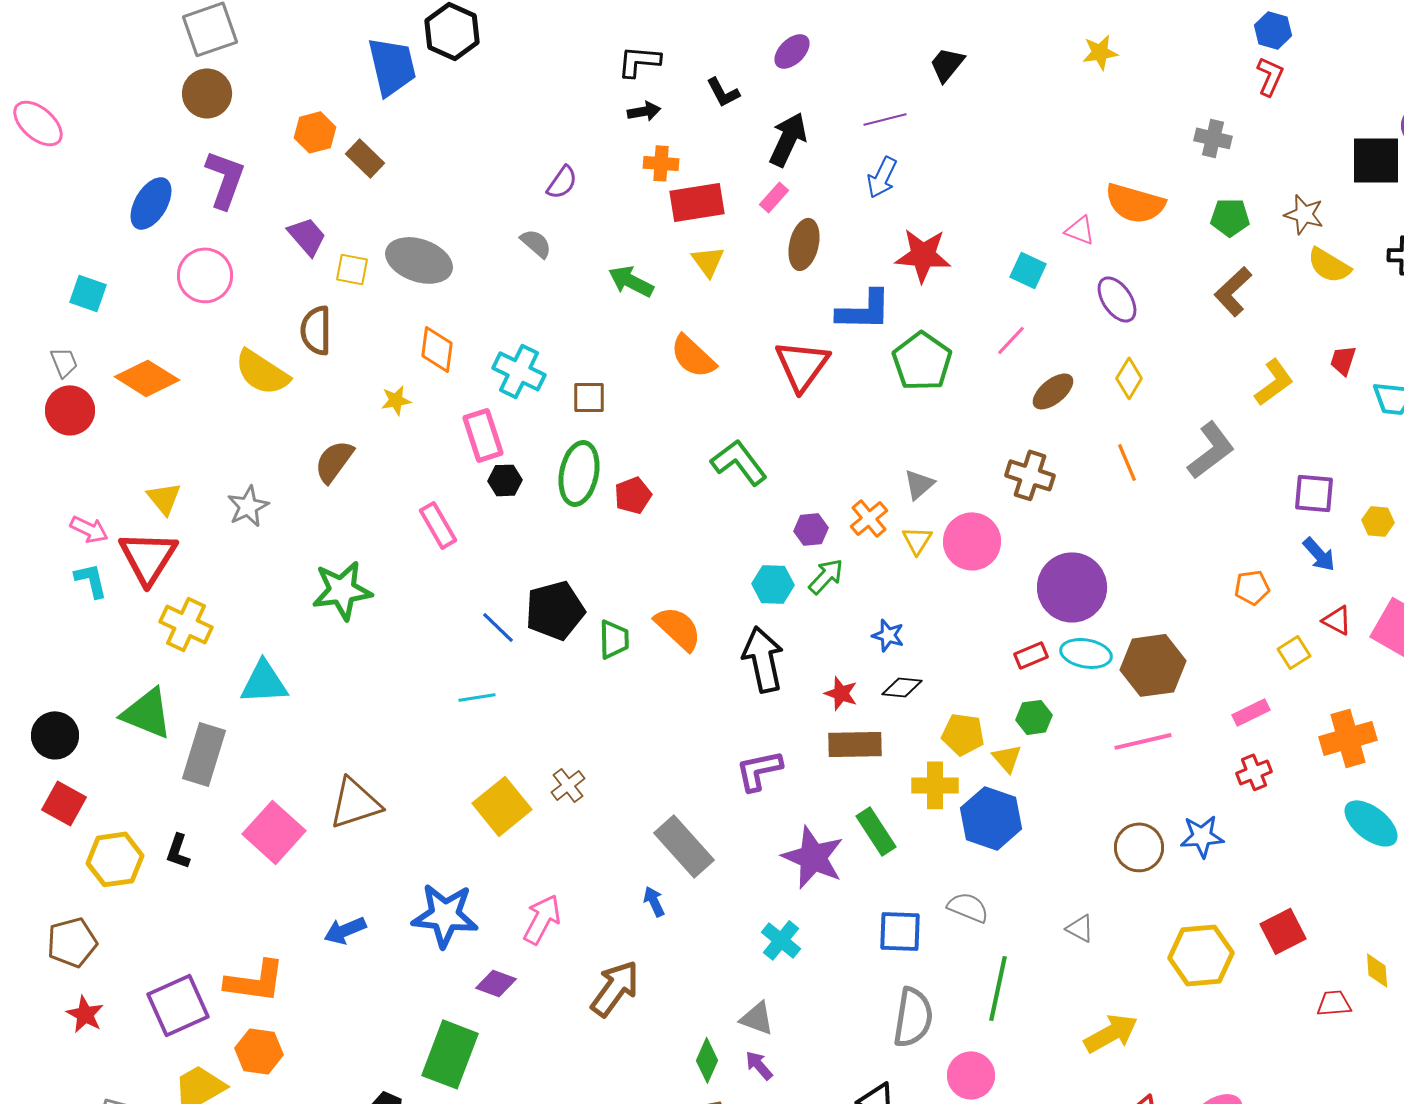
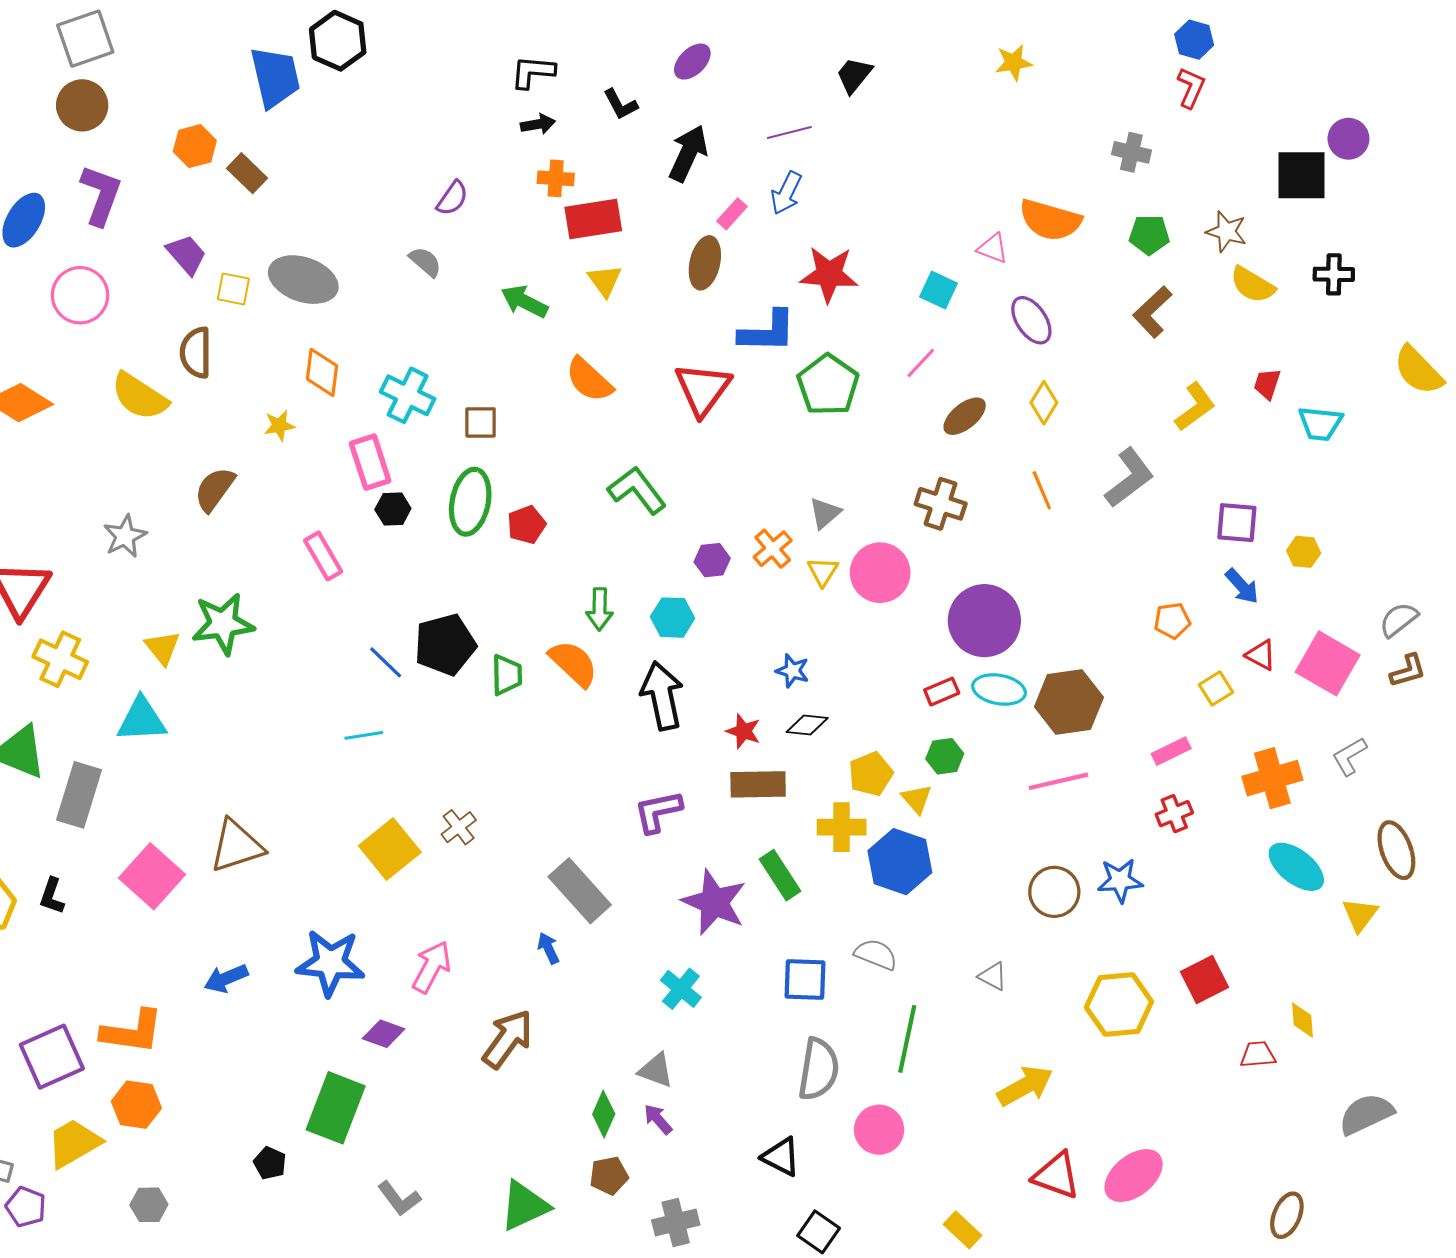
pink rectangle: (774, 197) -> (732, 214), moved
yellow triangle: (164, 498) -> (162, 648), moved
green arrow: (826, 576) -> (600, 609), moved, turned 138
yellow pentagon: (963, 734) -> (871, 774), turned -30

